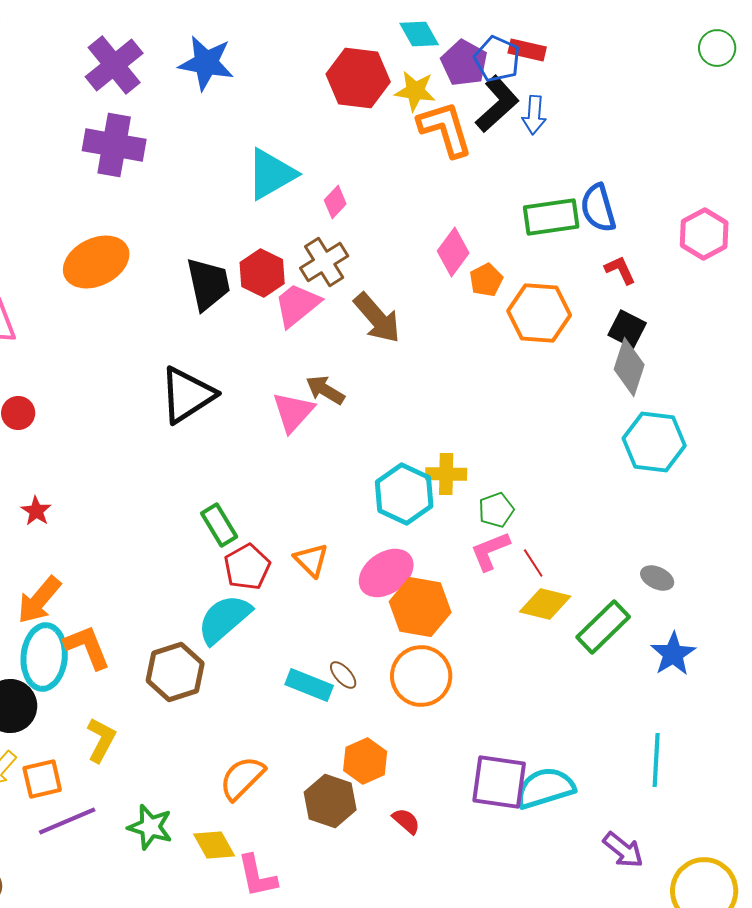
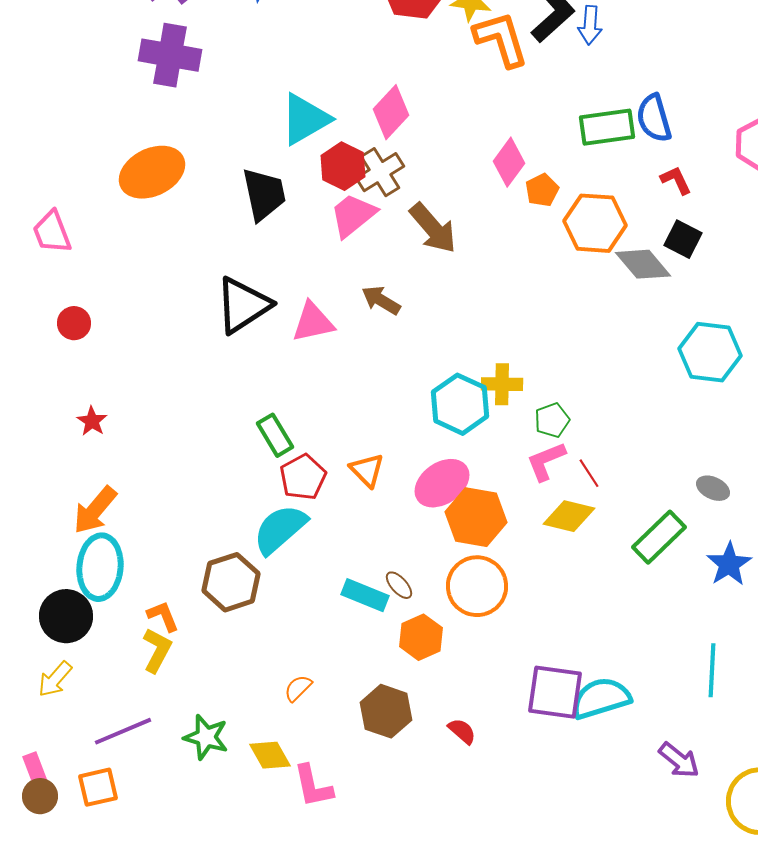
cyan triangle: (271, 174) -> (305, 119), moved
pink diamond: (335, 202) -> (391, 112), size x1.6
red hexagon: (262, 273) -> (343, 166), moved
gray diamond: (629, 367) -> (643, 264), moved, turned -58
pink triangle: (293, 412) -> (313, 322), moved, turned 36
yellow diamond: (545, 604) -> (569, 516), moved
orange L-shape: (87, 647) -> (163, 616), moved, size x0.7
orange hexagon: (365, 761) -> (421, 637), moved
orange semicircle: (242, 778) -> (298, 688), size x0.6
orange square: (42, 779) -> (98, 787), moved

